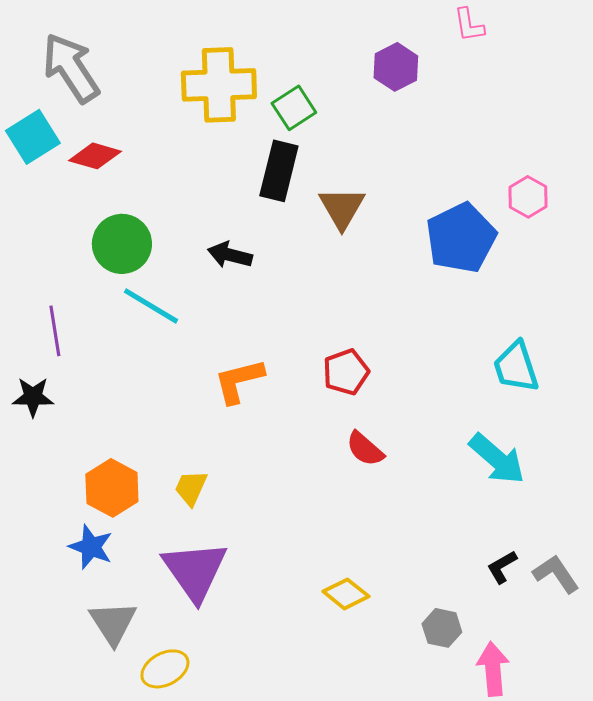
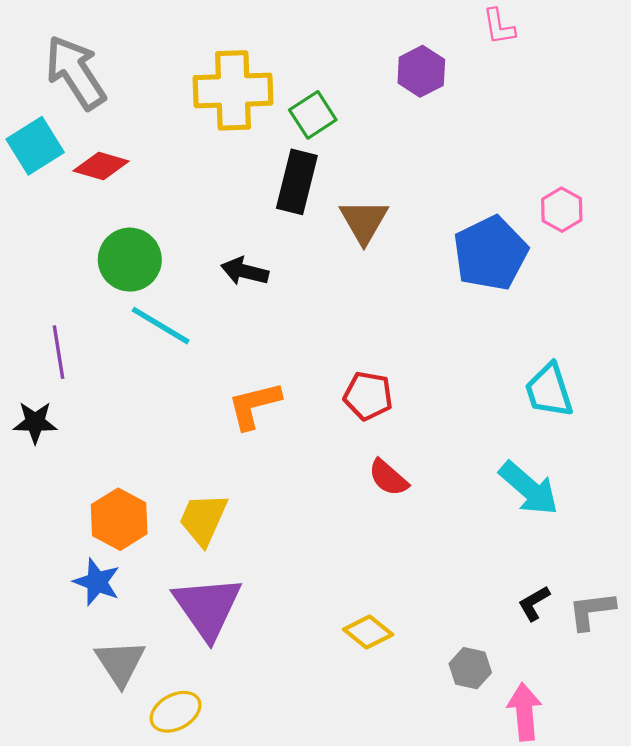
red pentagon: (346, 372) -> (368, 396), turned 30
yellow trapezoid: (191, 488) -> (203, 519), size x1.4
gray L-shape: (556, 574) -> (592, 611), turned -63

